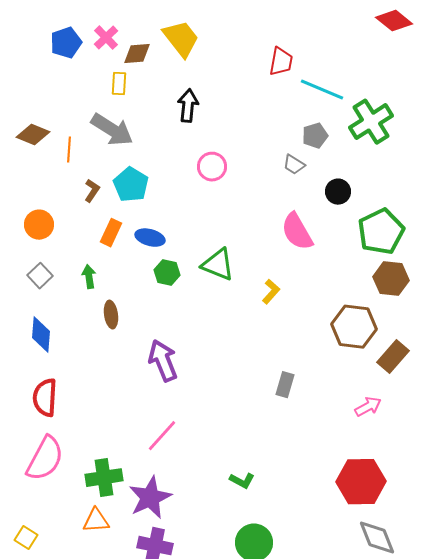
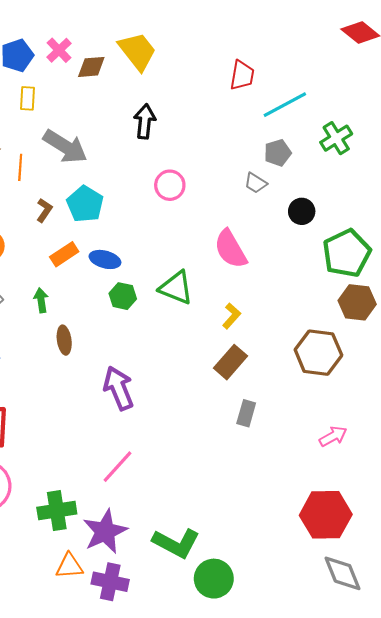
yellow rectangle: (119, 84) -> (28, 98), moved
cyan line: (322, 90) -> (285, 105), turned -51
green cross: (371, 122) -> (336, 138), size x0.7
pink semicircle: (297, 232) -> (231, 249), moved
orange rectangle: (111, 233) -> (64, 254), turned 32
brown rectangle: (393, 357) -> (231, 362), moved
green L-shape: (242, 481) -> (176, 543), moved, size x1.8
orange triangle: (96, 521) -> (69, 566), moved

